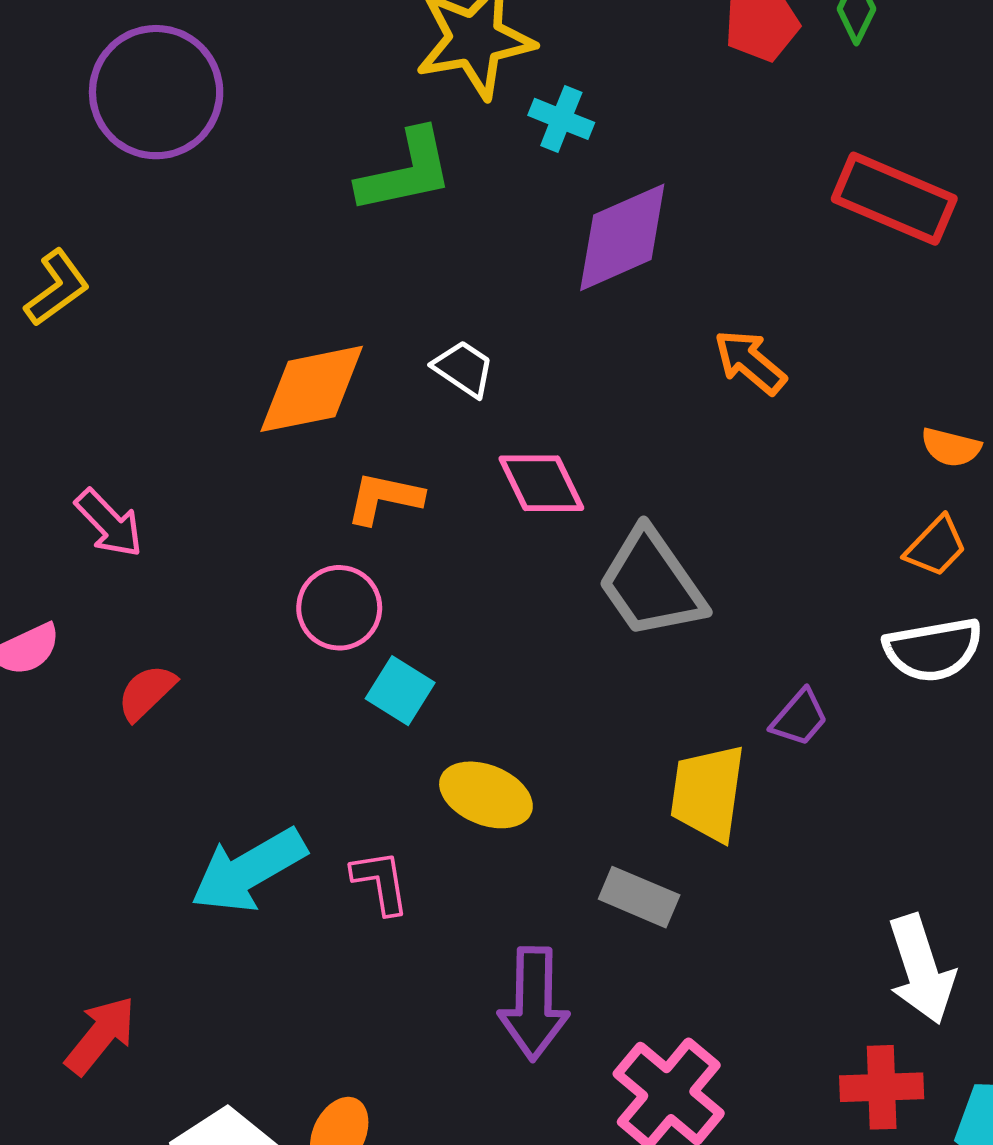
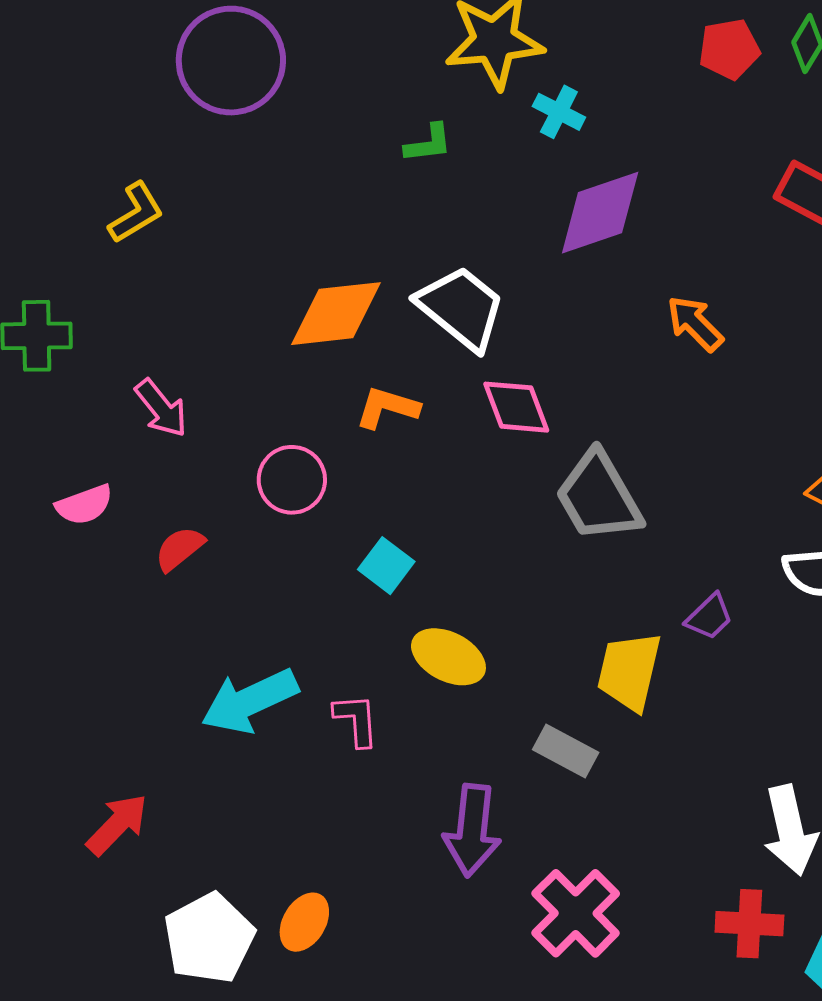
green L-shape: (406, 172) -> (428, 143), size x0.6
white trapezoid: (464, 369) -> (461, 308), size x1.8
pink circle: (339, 608) -> (292, 480), moved

